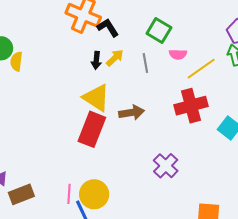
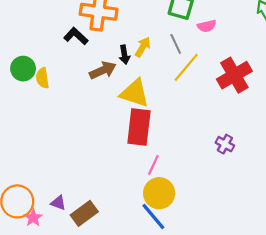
black L-shape: (108, 28) -> (76, 36), moved
yellow line: (201, 69) -> (186, 67), moved
brown arrow: (132, 113) -> (103, 70), moved
purple cross: (166, 166) -> (225, 144), size x0.7
pink line: (69, 194) -> (153, 165), moved, turned 36

